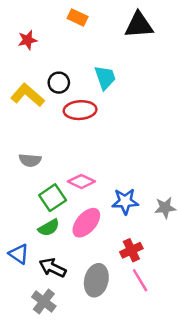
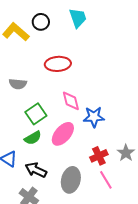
red ellipse: (80, 110) -> (58, 64), moved
pink diamond: (81, 181) -> (71, 101), moved, turned 50
gray star: (165, 208) -> (126, 153), moved, turned -30

